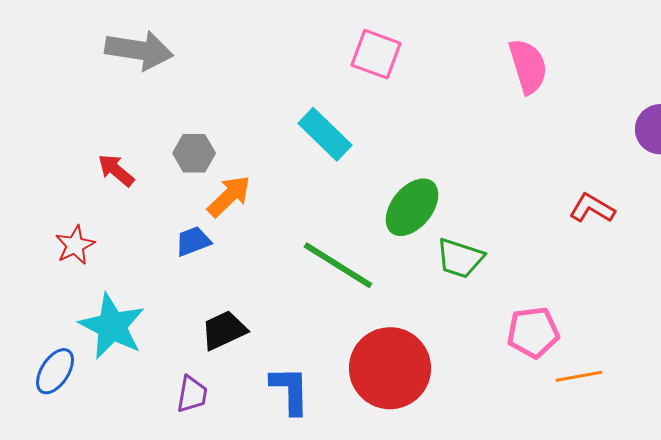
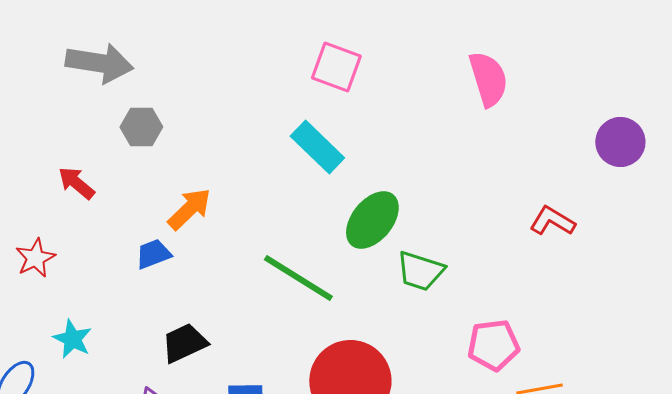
cyan rectangle: (325, 134) -> (317, 147), moved
gray hexagon: (194, 153) -> (141, 127), moved
cyan star: (112, 326) -> (72, 339), size x0.6

